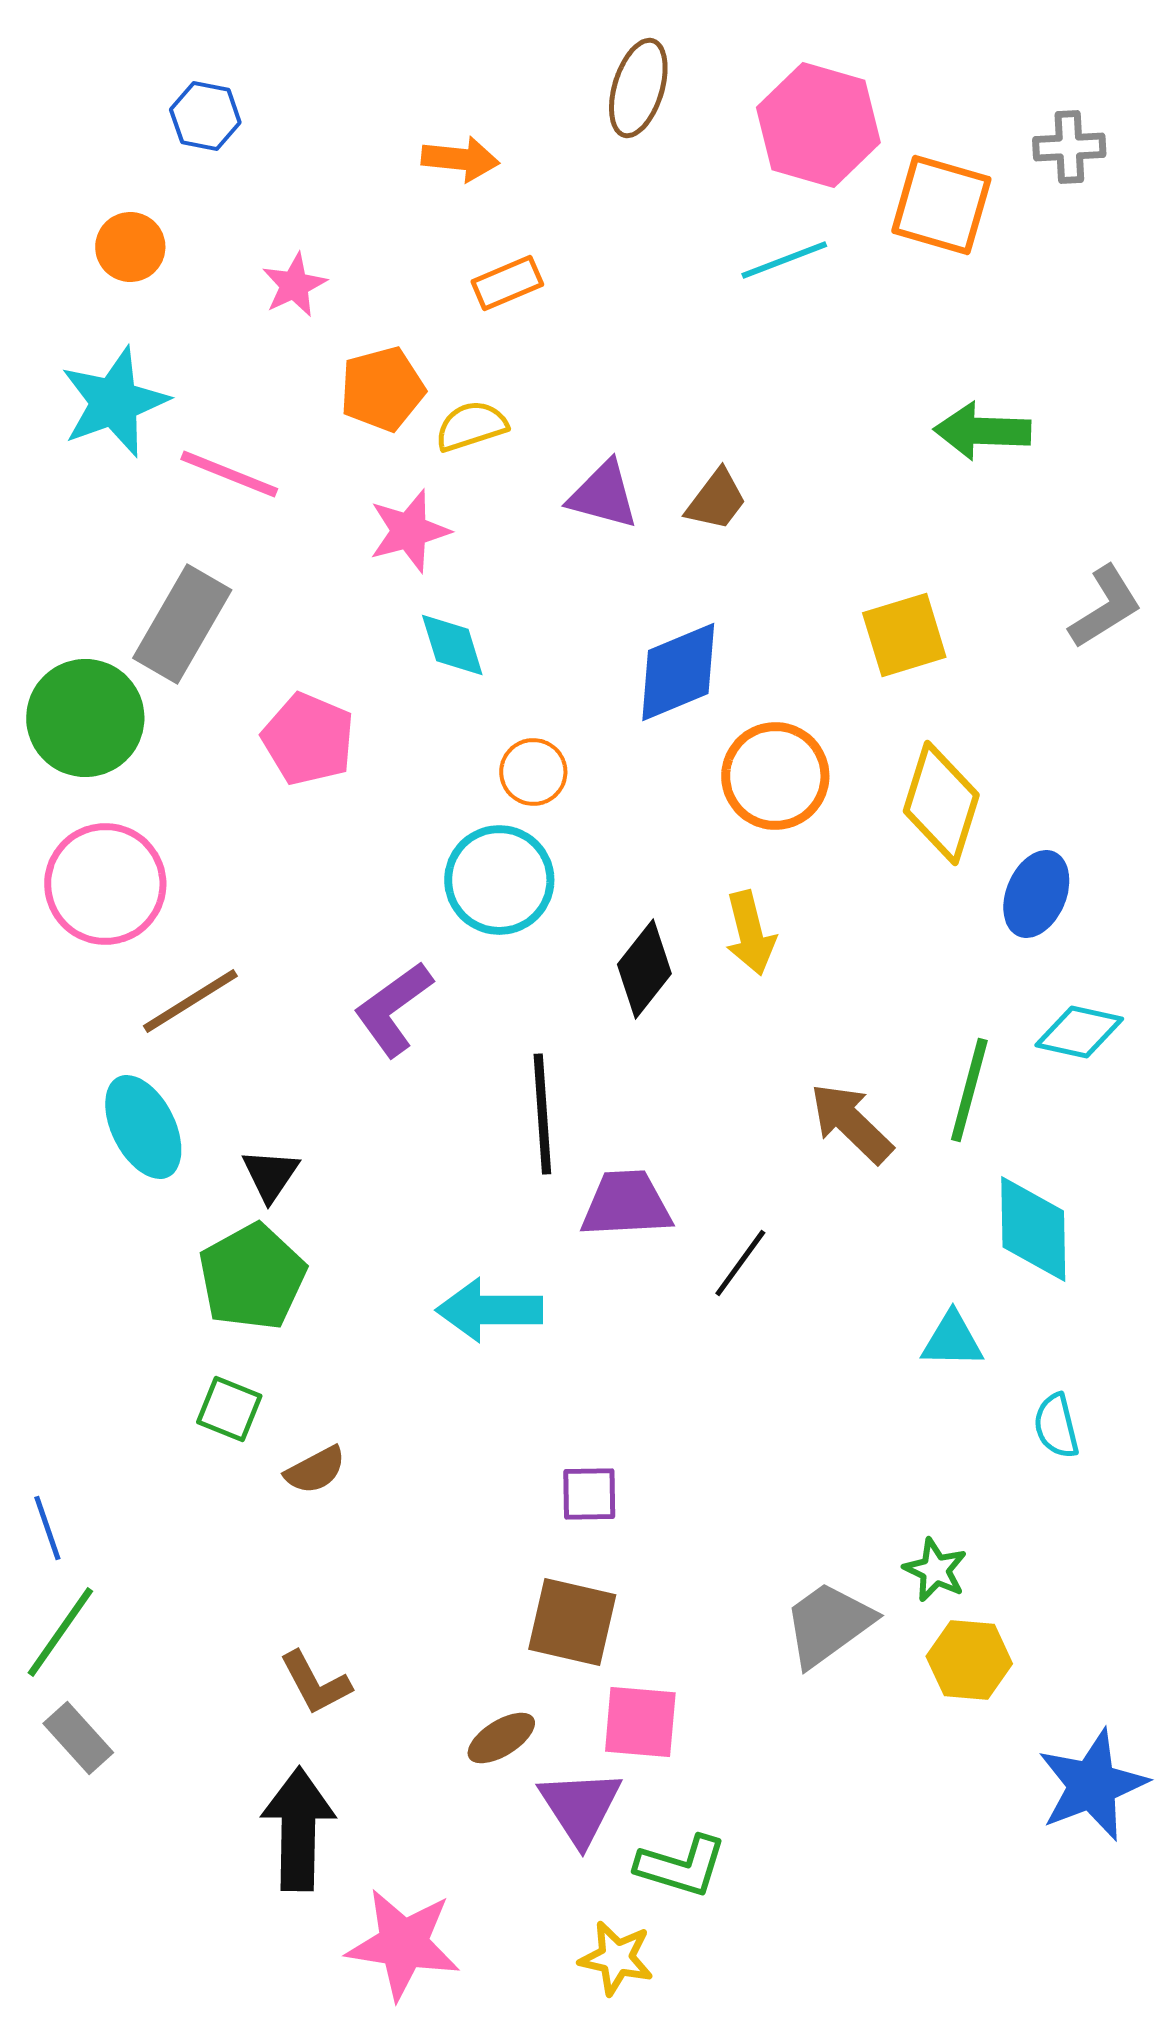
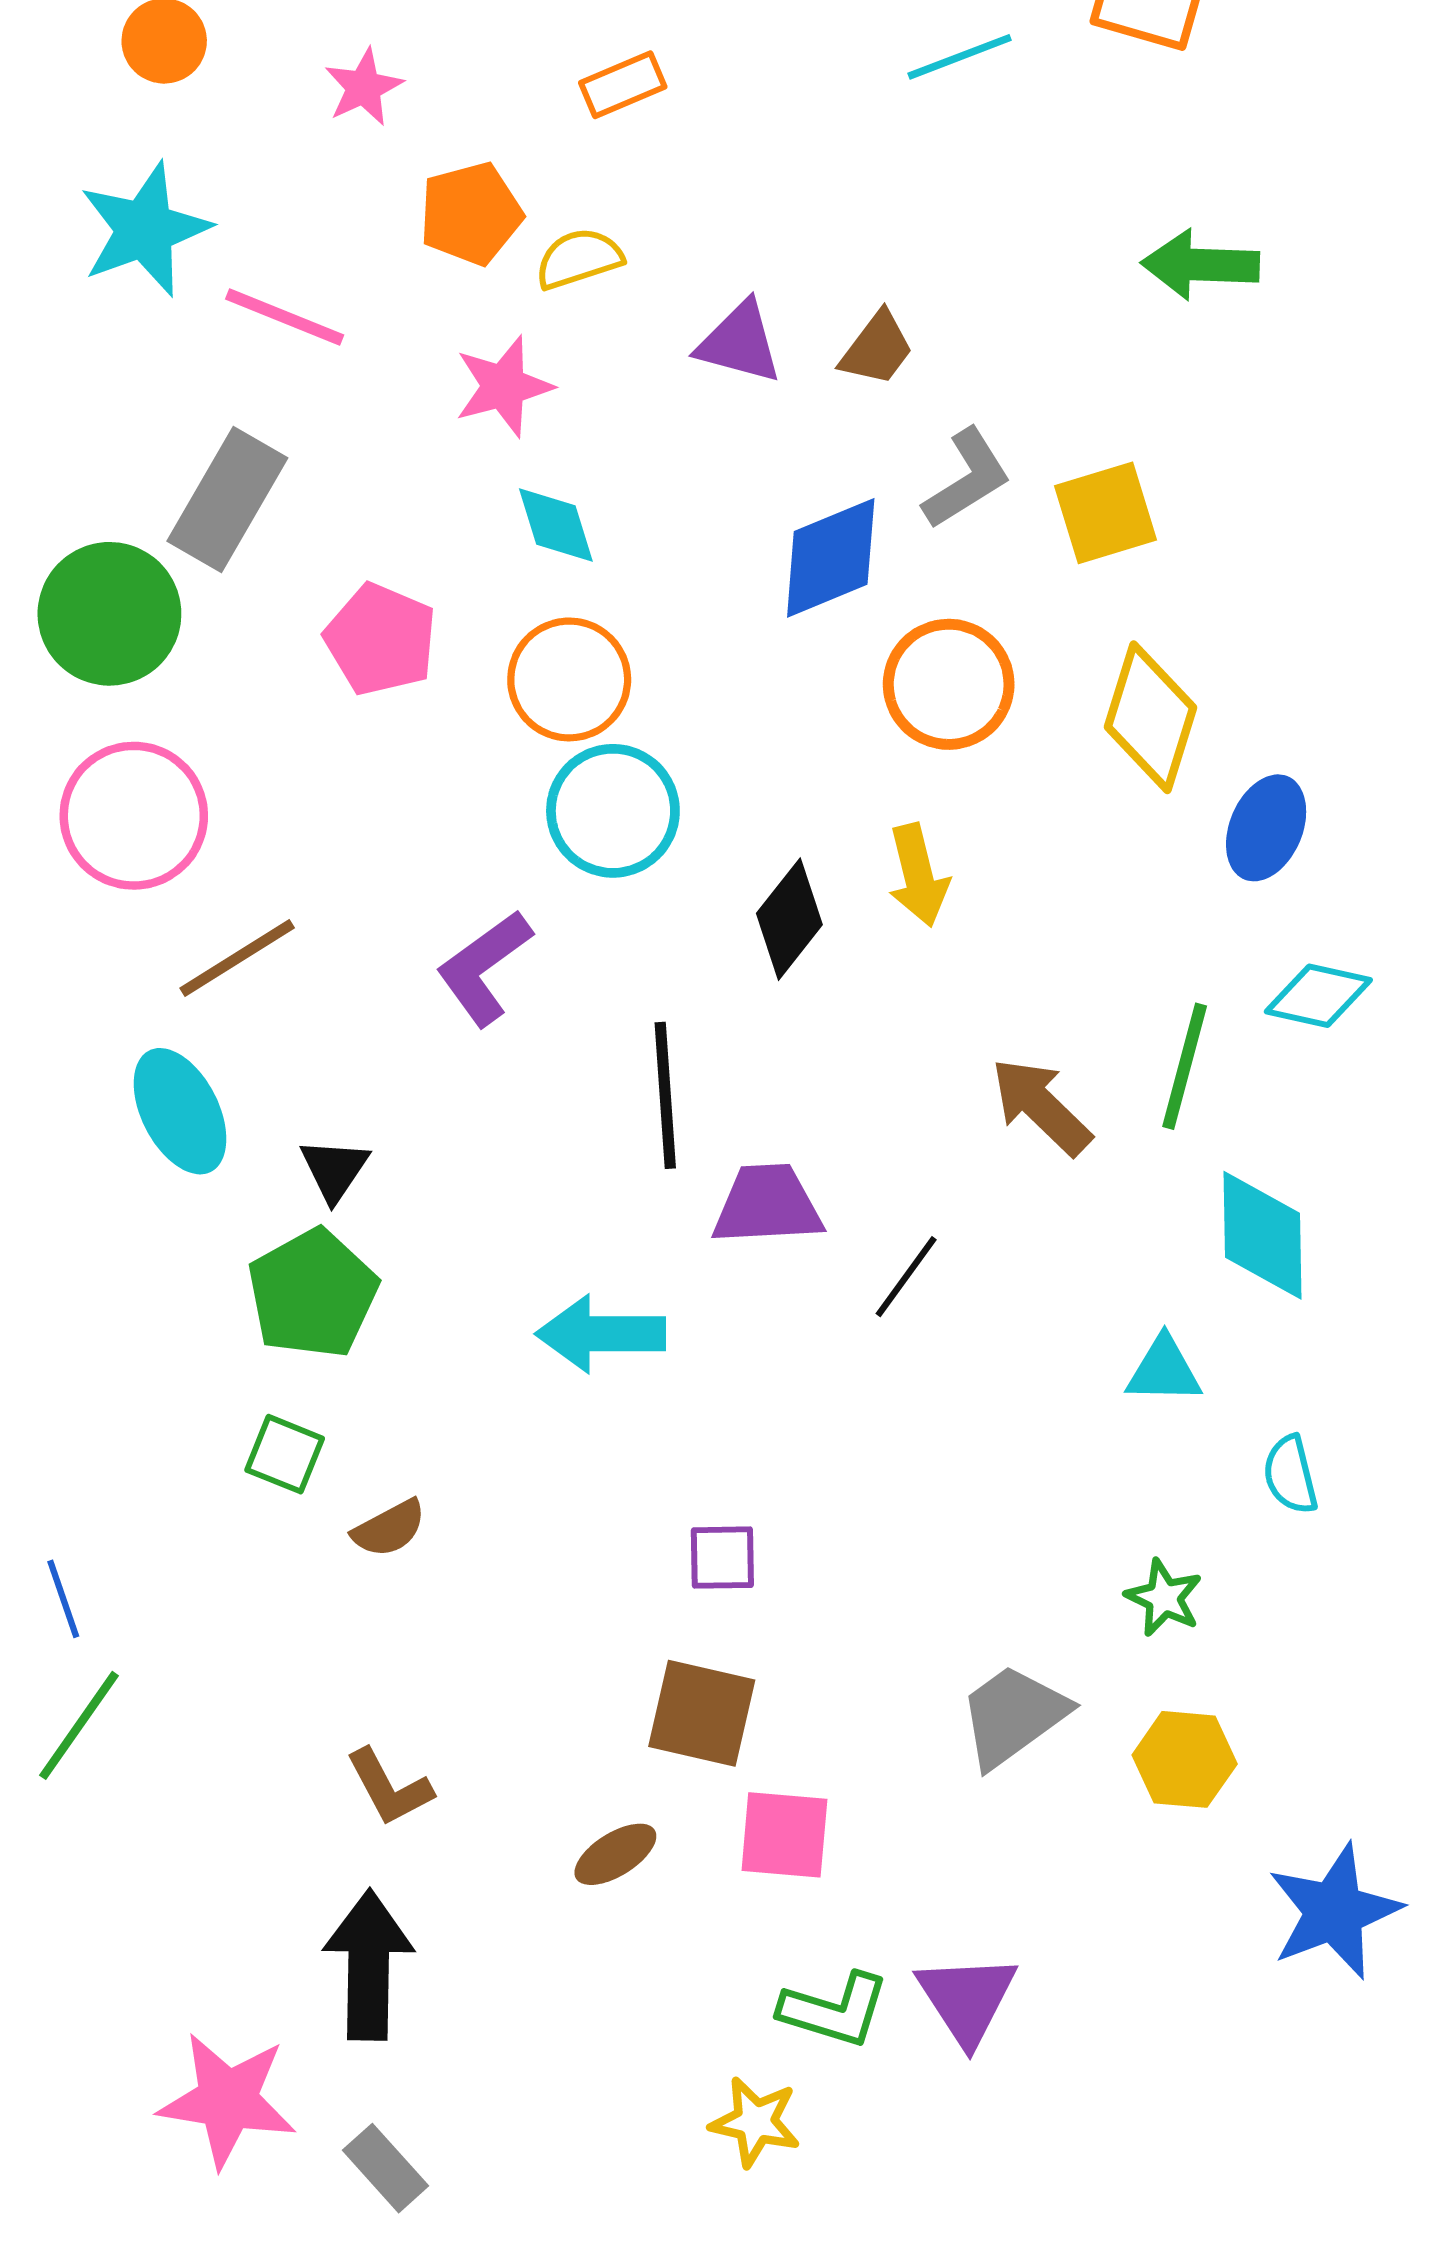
gray L-shape: (1105, 607) -> (967, 479), moved
orange circle: (533, 772) -> (569, 679), moved, size x1.5
green star: (935, 1570) -> (1164, 1598), moved
gray rectangle: (78, 1738) -> (386, 2168), moved
purple triangle: (580, 1807) -> (967, 1999), moved
pink star: (403, 1944) -> (227, 2100), moved

